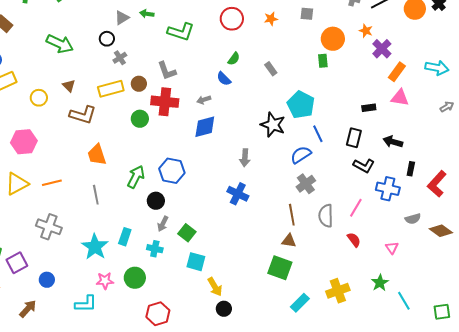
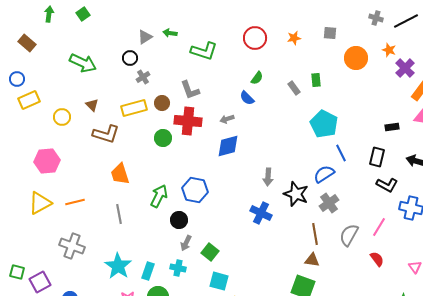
green rectangle: (323, 61) -> (316, 80), moved
black star: (273, 125) -> (296, 194), moved
gray semicircle: (326, 216) -> (349, 235), turned 30
cyan rectangle: (125, 237) -> (148, 271), moved

